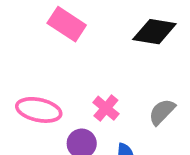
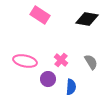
gray semicircle: (162, 112) -> (91, 62), turned 105

